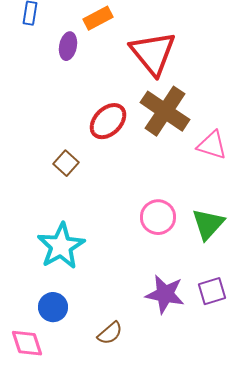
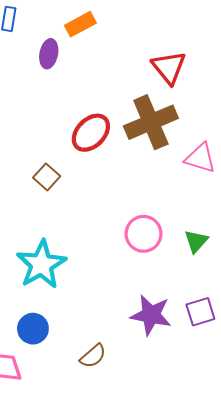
red triangle: (153, 53) -> (169, 67), moved, size x0.7
brown cross: (165, 111) -> (151, 122), turned 33
green triangle: (208, 224) -> (196, 241), size x0.7

